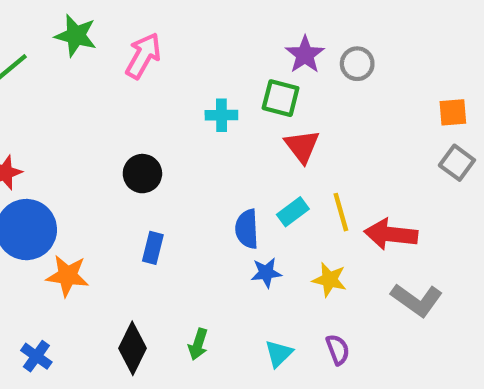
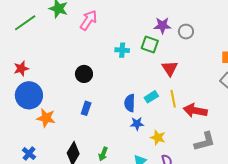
purple star: (305, 55) -> (162, 25), turned 30
red triangle: (302, 146) -> (170, 68), moved
yellow star: (329, 280) -> (158, 138), moved
gray L-shape: (417, 300) -> (205, 142), turned -55

